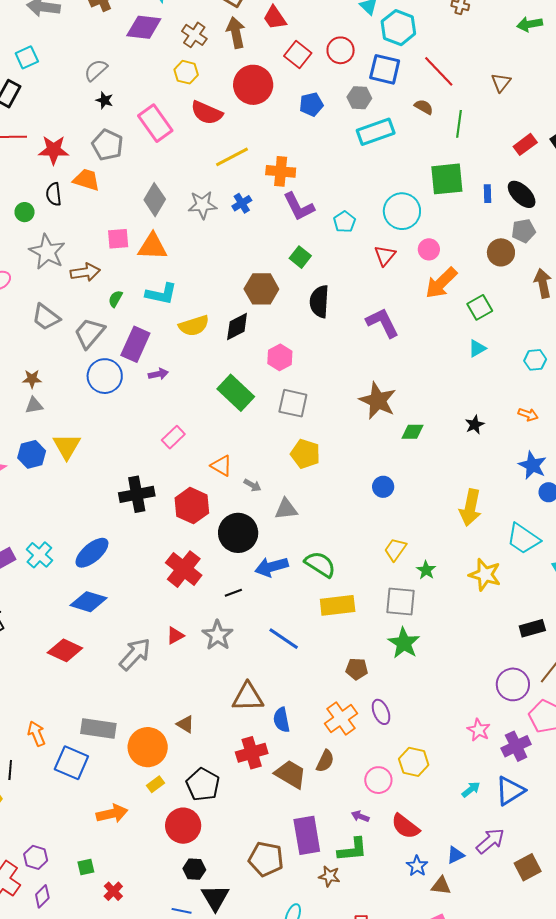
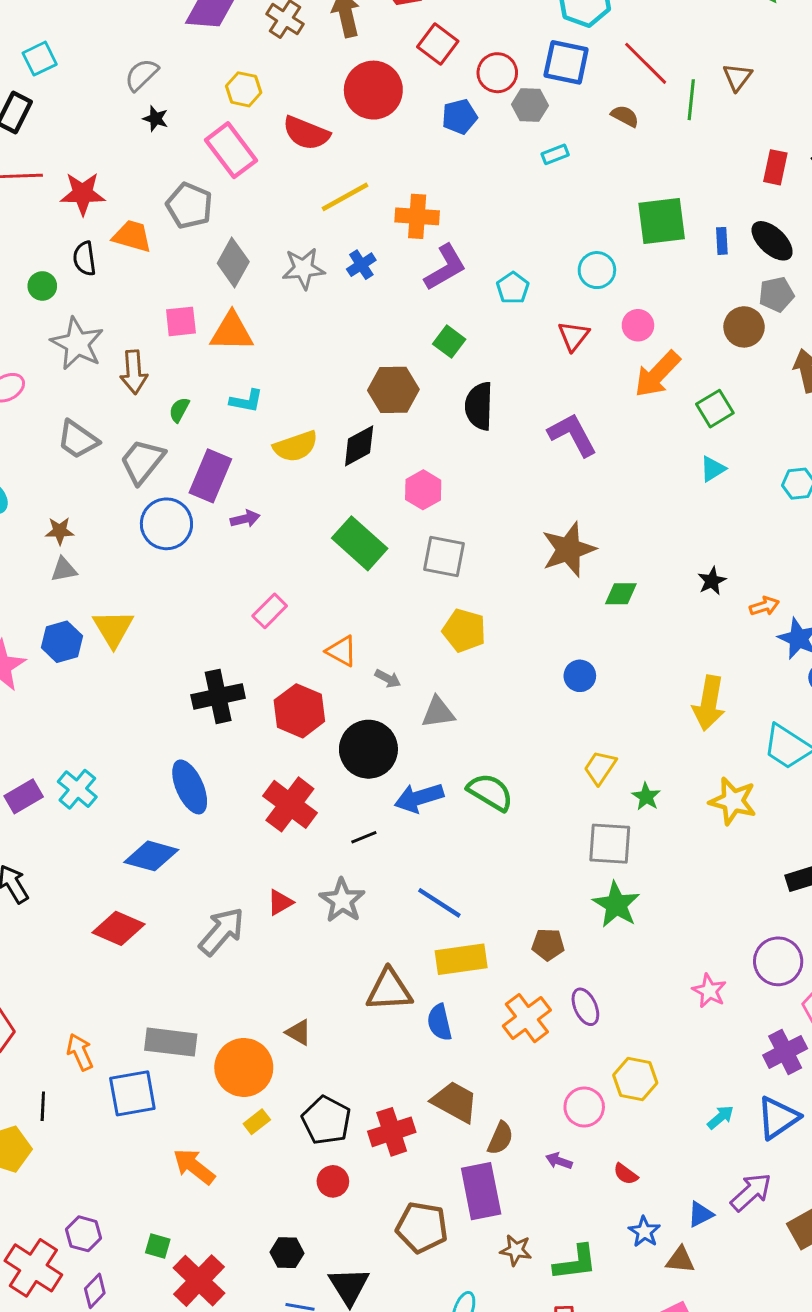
red circle: (341, 50) -> (497, 73), moved
yellow hexagon: (186, 72) -> (244, 89), moved
green line: (459, 124) -> (691, 100), moved
cyan rectangle: (376, 132) -> (555, 154), size x0.5
red rectangle: (525, 144) -> (775, 167), turned -40
gray pentagon: (108, 145) -> (189, 206), moved
purple L-shape: (299, 207) -> (445, 267), turned -92
cyan circle: (402, 211) -> (597, 270), size x0.7
brown arrow: (85, 272) -> (134, 372), turned 96
cyan L-shape: (161, 294) -> (246, 401), size x0.7
brown star: (378, 401) -> (569, 549), turned 30
orange arrow: (528, 414) -> (764, 606), moved, turned -36
blue ellipse: (92, 553) -> (190, 787), moved, turned -72
yellow rectangle: (338, 605) -> (461, 959), moved
pink star: (479, 730) -> (709, 991), moved
red cross: (252, 753) -> (392, 1132), moved
brown semicircle: (325, 761) -> (500, 1138), moved
blue square: (71, 763) -> (132, 1093), turned -32
orange arrow: (112, 814) -> (194, 1167), turned -128
red circle: (183, 826) -> (333, 1181), moved, size x0.6
red semicircle: (405, 826) -> (626, 1174), size x0.6
green L-shape: (352, 850) -> (575, 1263), moved
green square: (86, 867) -> (158, 1246), turned 30
black hexagon: (194, 869) -> (287, 1253), moved
red cross: (113, 891) -> (199, 1281), size x1.8

